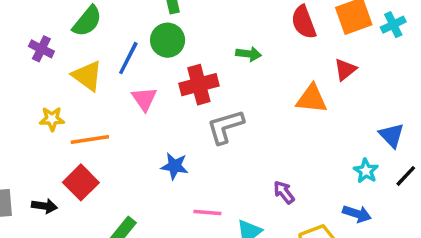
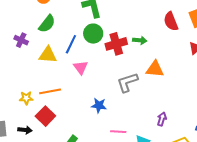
yellow triangle: (87, 76) -> (48, 55), turned -30
red cross: (199, 85) -> (116, 44), moved
orange triangle: (312, 99) -> (155, 69), moved
yellow star: (52, 119) -> (26, 98), moved
purple arrow: (284, 192) -> (162, 119), turned 56

